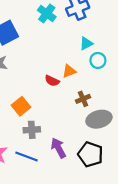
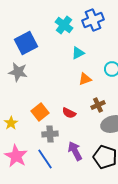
cyan triangle: (86, 43) -> (78, 53), moved
red semicircle: (52, 81) -> (69, 113), moved
blue line: (26, 156) -> (45, 159), turned 35

